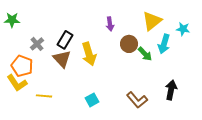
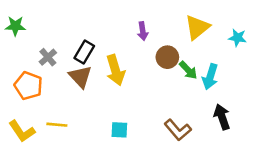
cyan arrow: (164, 44) -> (210, 77), moved
yellow L-shape: (17, 83) -> (22, 131), moved
black arrow: (171, 90) -> (222, 117), turned -30
cyan square: (92, 100) -> (119, 130), turned 32

